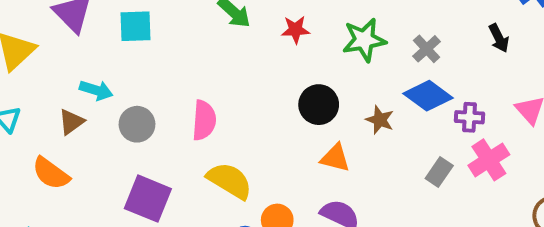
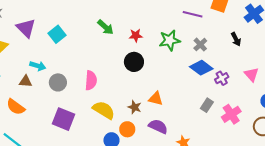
cyan square: (136, 26) -> (57, 34), turned -36
black circle: (319, 105) -> (134, 62), moved
purple cross: (469, 117) -> (222, 78), turned -32
brown star: (380, 120) -> (135, 107), moved
brown triangle: (71, 122) -> (26, 81), turned 40
pink cross: (489, 160) -> (231, 114), moved

